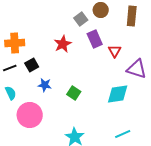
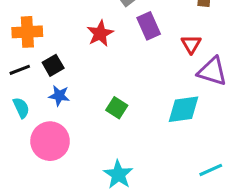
red triangle: (115, 51) -> (191, 44), moved
blue star: (45, 85) -> (59, 96), moved
cyan line: (123, 134) -> (211, 170), moved

